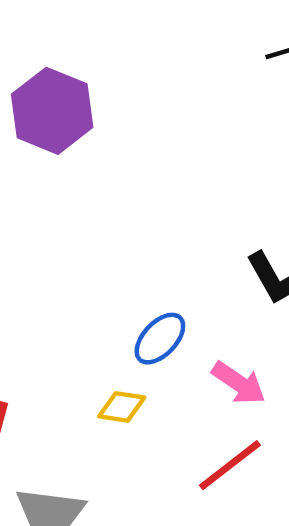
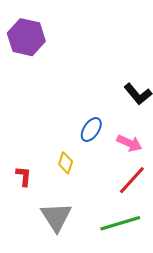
yellow diamond: (122, 407) -> (66, 163), moved, turned -70

